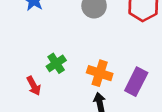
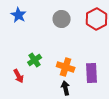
purple rectangle: (136, 82) -> (92, 73), turned -30

